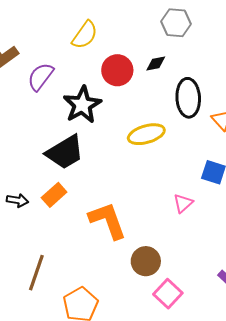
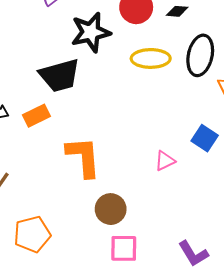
yellow ellipse: (146, 134) -> (151, 58), moved
pink square: (168, 294) -> (124, 248), turned 32

